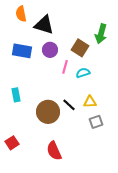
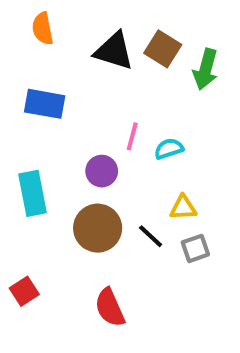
black triangle: (44, 25) -> (114, 51), moved
brown square: (80, 48) -> (163, 49), moved
purple circle: (50, 50) -> (102, 171), moved
cyan rectangle: (16, 95) -> (32, 193), size x1.5
black line: (69, 105) -> (151, 236), moved

